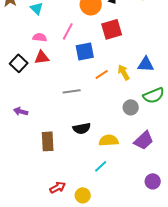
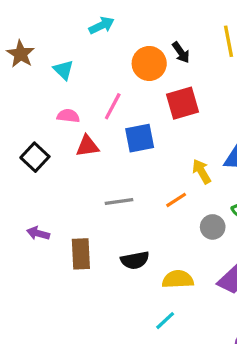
red triangle: (42, 57) -> (87, 146), moved
orange line: (102, 74) -> (176, 200), moved
brown rectangle: (48, 141) -> (81, 254), moved

